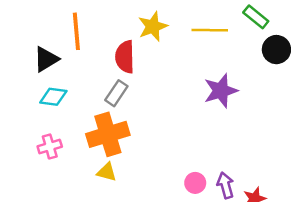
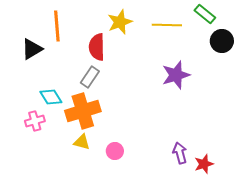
cyan diamond: (53, 97) -> (51, 97), moved, turned 50
pink circle: (195, 183) -> (115, 151), moved

